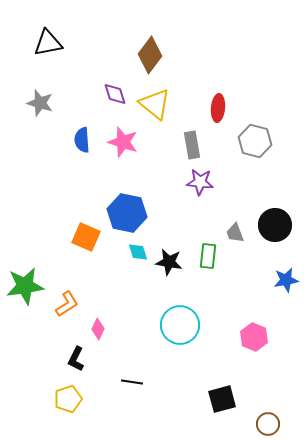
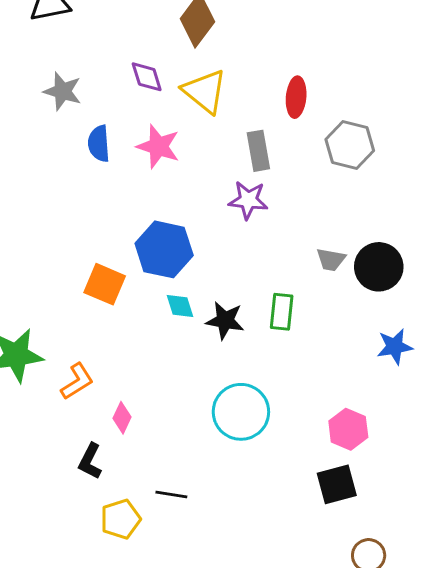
gray star: (40, 103) -> (63, 91), moved
purple star: (200, 182) -> (248, 200), moved
gray trapezoid: (235, 233) -> (331, 260), moved, turned -60
yellow pentagon: (68, 399) -> (121, 519), moved
black square: (222, 399) -> (337, 484), moved

